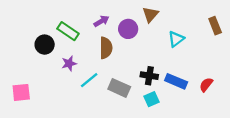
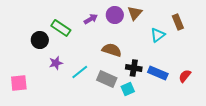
brown rectangle: (215, 26) -> (178, 22), moved
purple circle: (128, 29) -> (115, 15), moved
brown semicircle: (106, 48) -> (112, 50), moved, turned -72
purple star: (69, 63) -> (56, 63), moved
cyan square: (152, 99) -> (128, 89), moved

